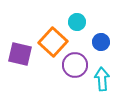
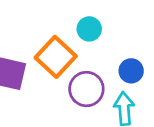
blue circle: (101, 42) -> (131, 71), moved

